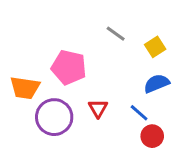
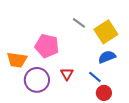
yellow square: (155, 47) -> (106, 32), size x1.6

